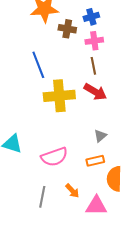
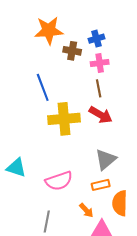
gray triangle: (100, 136) -> (106, 160), size x1.6
orange arrow: (72, 191) -> (86, 210), moved

